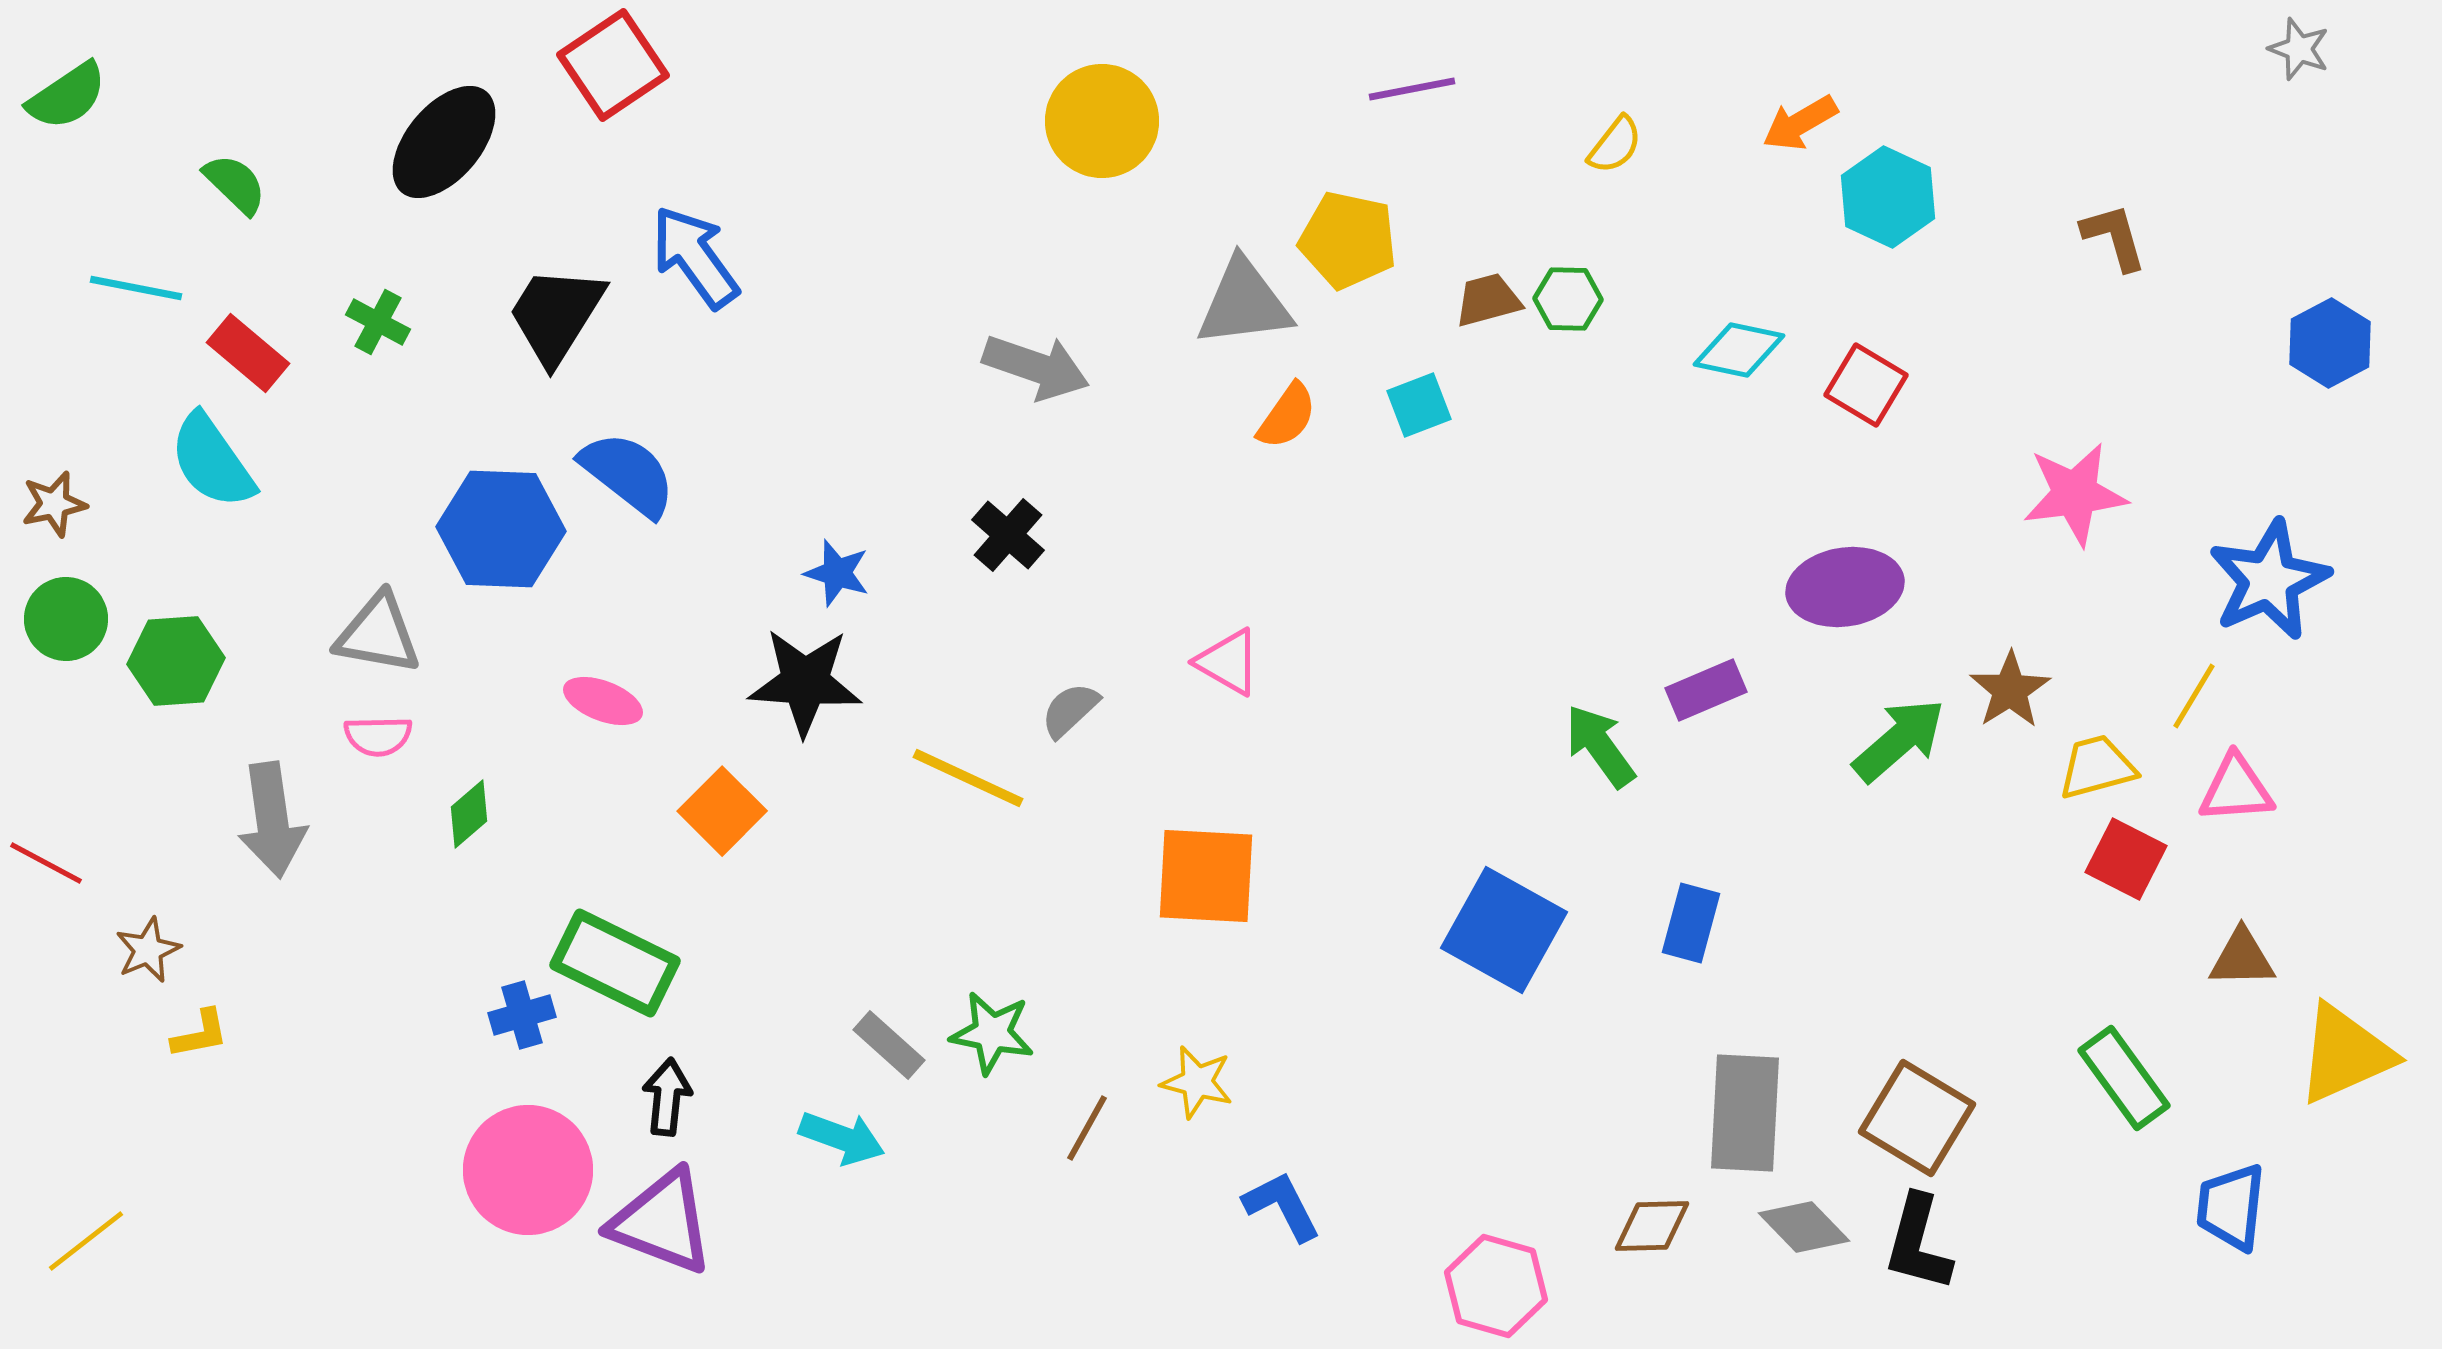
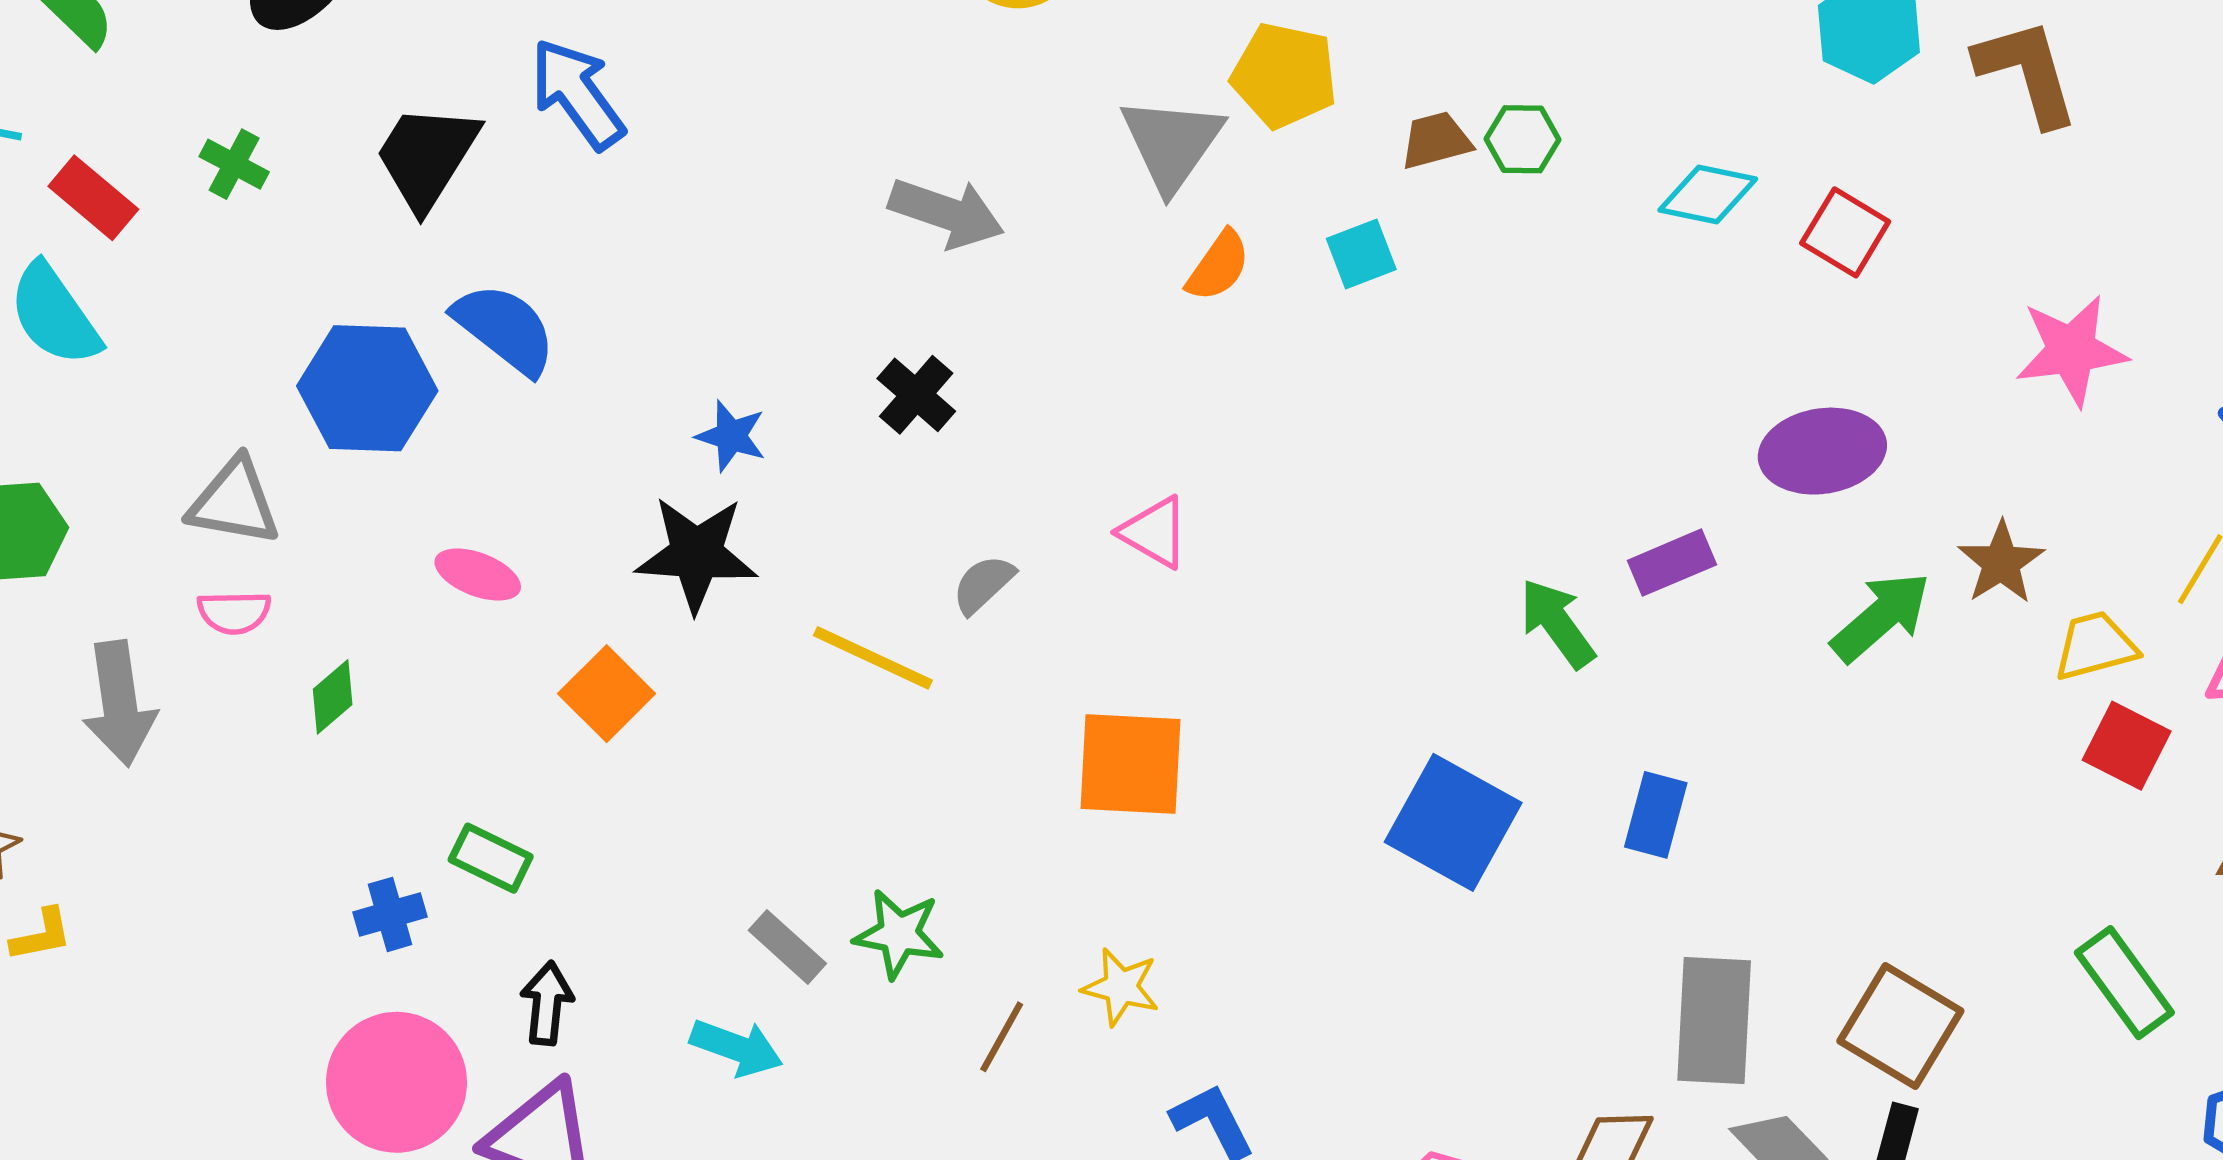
brown L-shape: (2114, 237) -> (2027, 72), moved, size x1.5
gray triangle: (1244, 303) -> (1172, 144), turned -48
green rectangle: (615, 963) -> (491, 858), size x0.6

